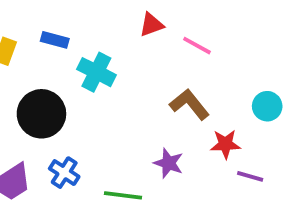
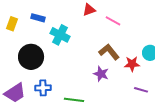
red star: (225, 144) -> (132, 64), moved
purple star: (169, 163) -> (101, 74), moved
blue cross: (64, 173) -> (43, 88), turned -35

